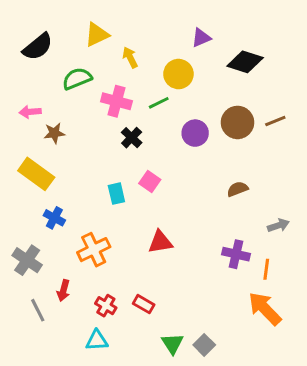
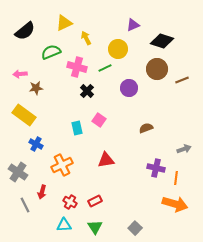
brown circle: (238, 122) -> (157, 69), moved
brown semicircle: (238, 189) -> (146, 128), moved
red rectangle: (144, 304) -> (95, 201), turned -56
orange arrow: (265, 309) -> (175, 204), turned 150
green triangle: (172, 343) -> (95, 227), moved

